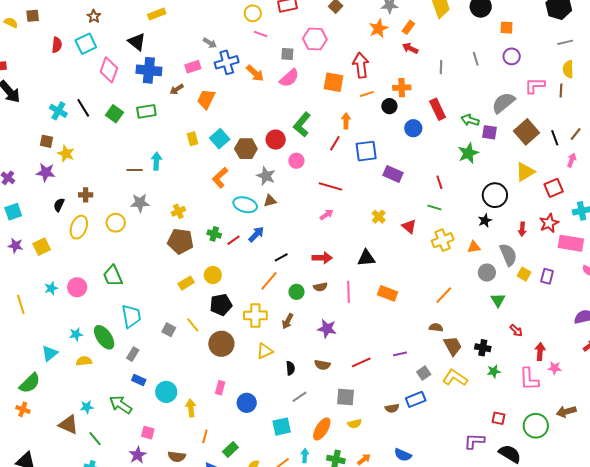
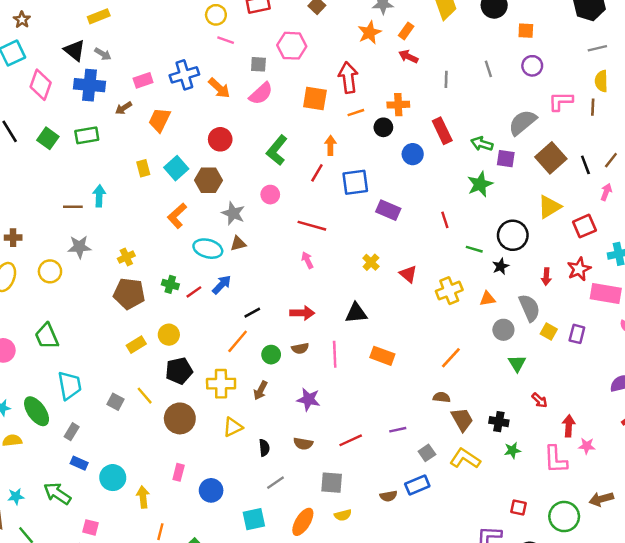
gray arrow: (210, 43) -> (103, 54), moved
red circle: (276, 140) -> (220, 139), moved
green line: (434, 207) -> (474, 249), moved
pink arrow: (327, 215) -> (307, 260), turned -80

